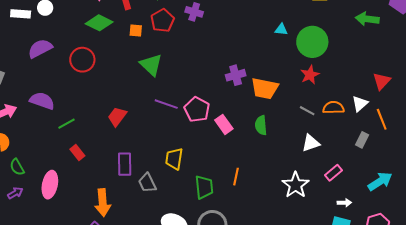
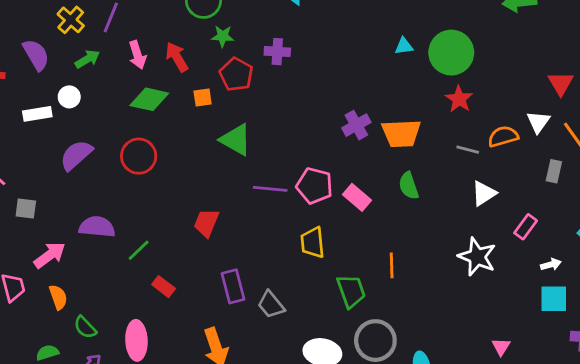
yellow trapezoid: (174, 159) -> (313, 243), moved

